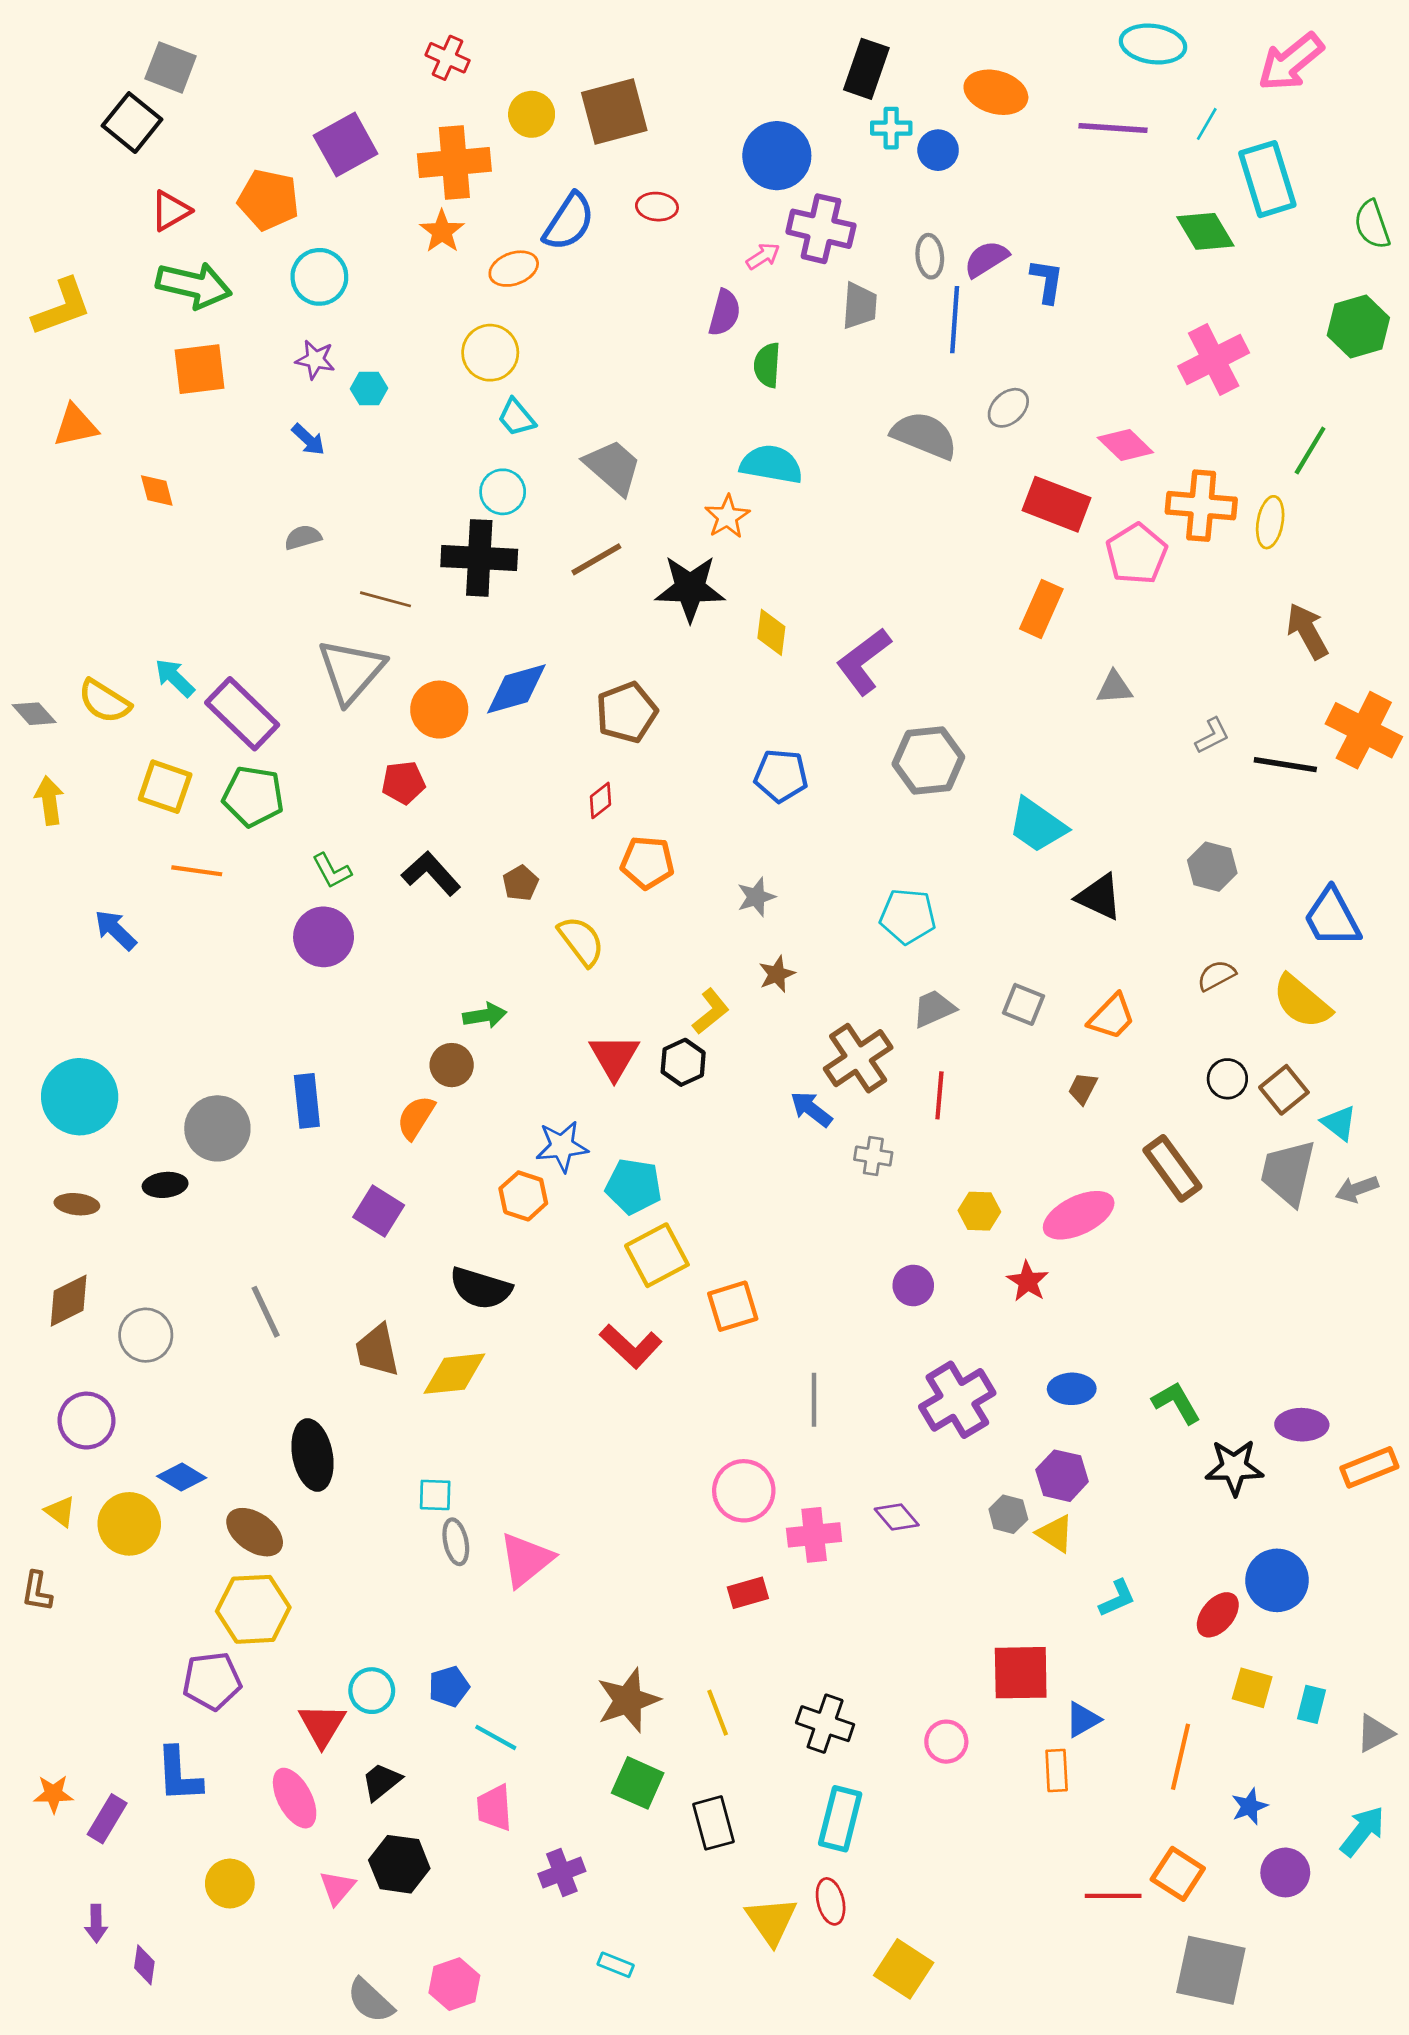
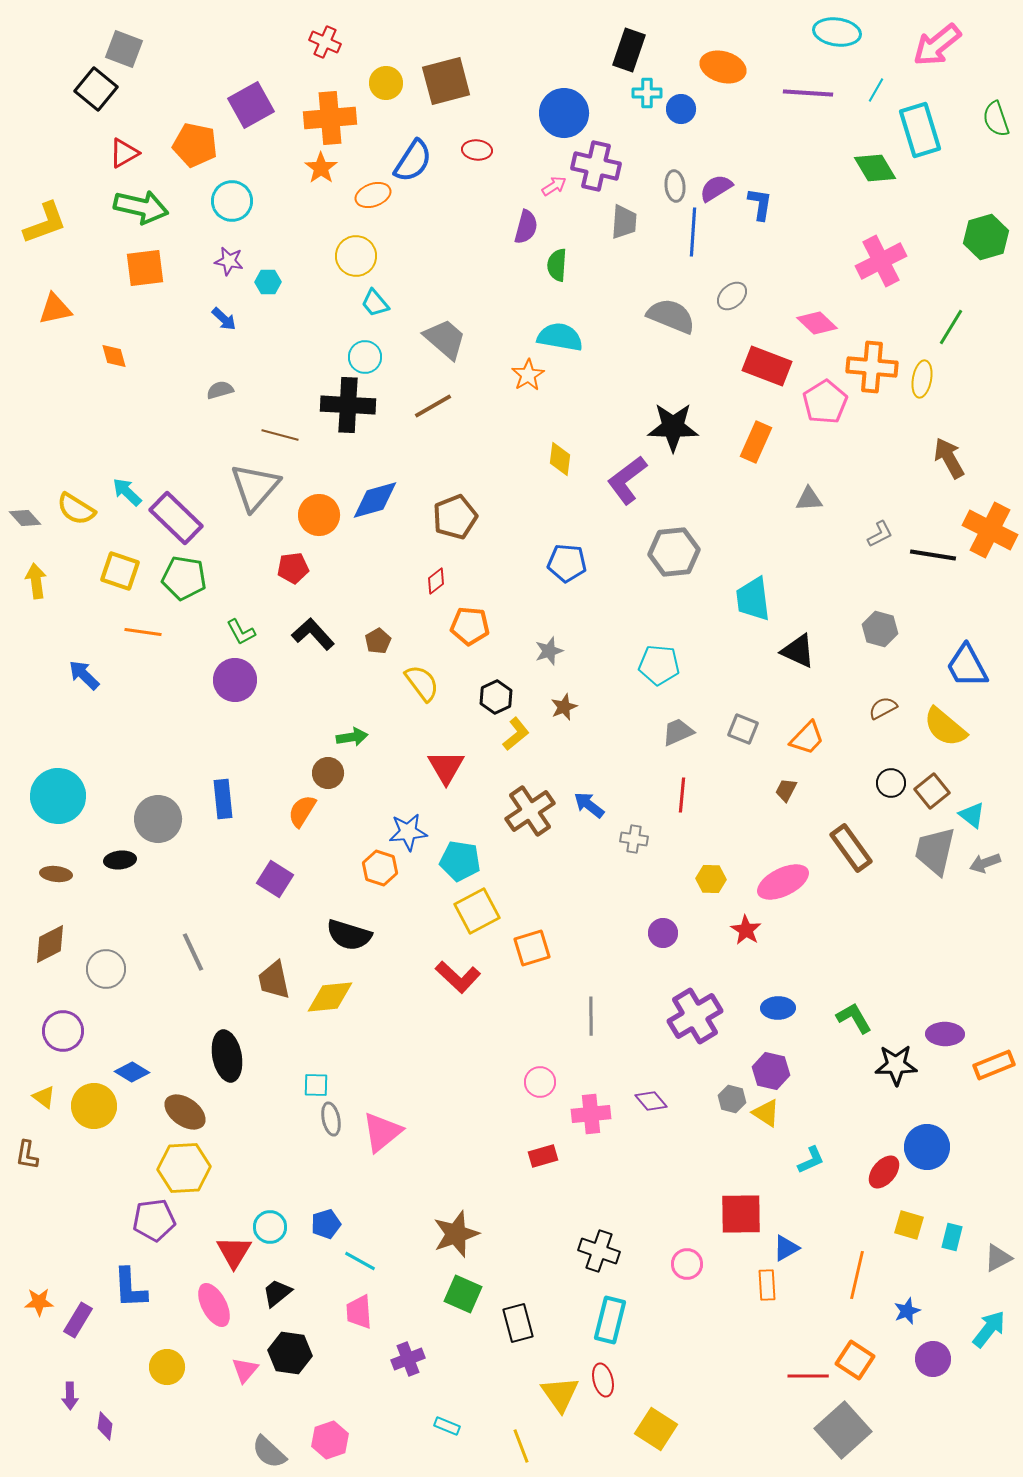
green semicircle: (1372, 225) -> (996, 119), moved
black star: (690, 588) -> (673, 427), moved
cyan trapezoid: (1037, 825) -> (753, 599), turned 48
brown cross: (858, 1058) -> (530, 811), moved
black hexagon: (683, 1062) -> (496, 697), moved
pink circle: (744, 1491) -> (540, 1082), size x0.7
yellow line: (718, 1713) -> (521, 1446), moved
gray square: (1211, 1970) -> (843, 1430), moved, turned 36

